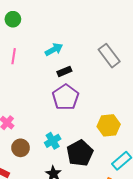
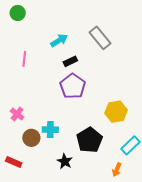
pink line: (14, 56) -> (24, 59), moved
gray rectangle: (109, 56) -> (100, 38), moved
cyan cross: (53, 141) -> (50, 130), moved, turned 35

